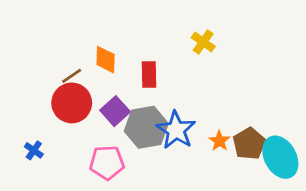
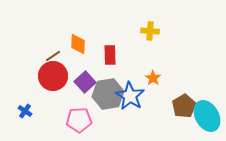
yellow cross: (203, 42) -> (150, 31), turned -30
orange star: (219, 141) -> (153, 78), moved

